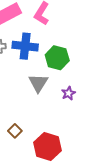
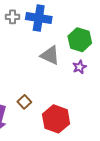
green hexagon: (57, 58) -> (80, 40), moved
gray triangle: (38, 83) -> (50, 55), turned -40

